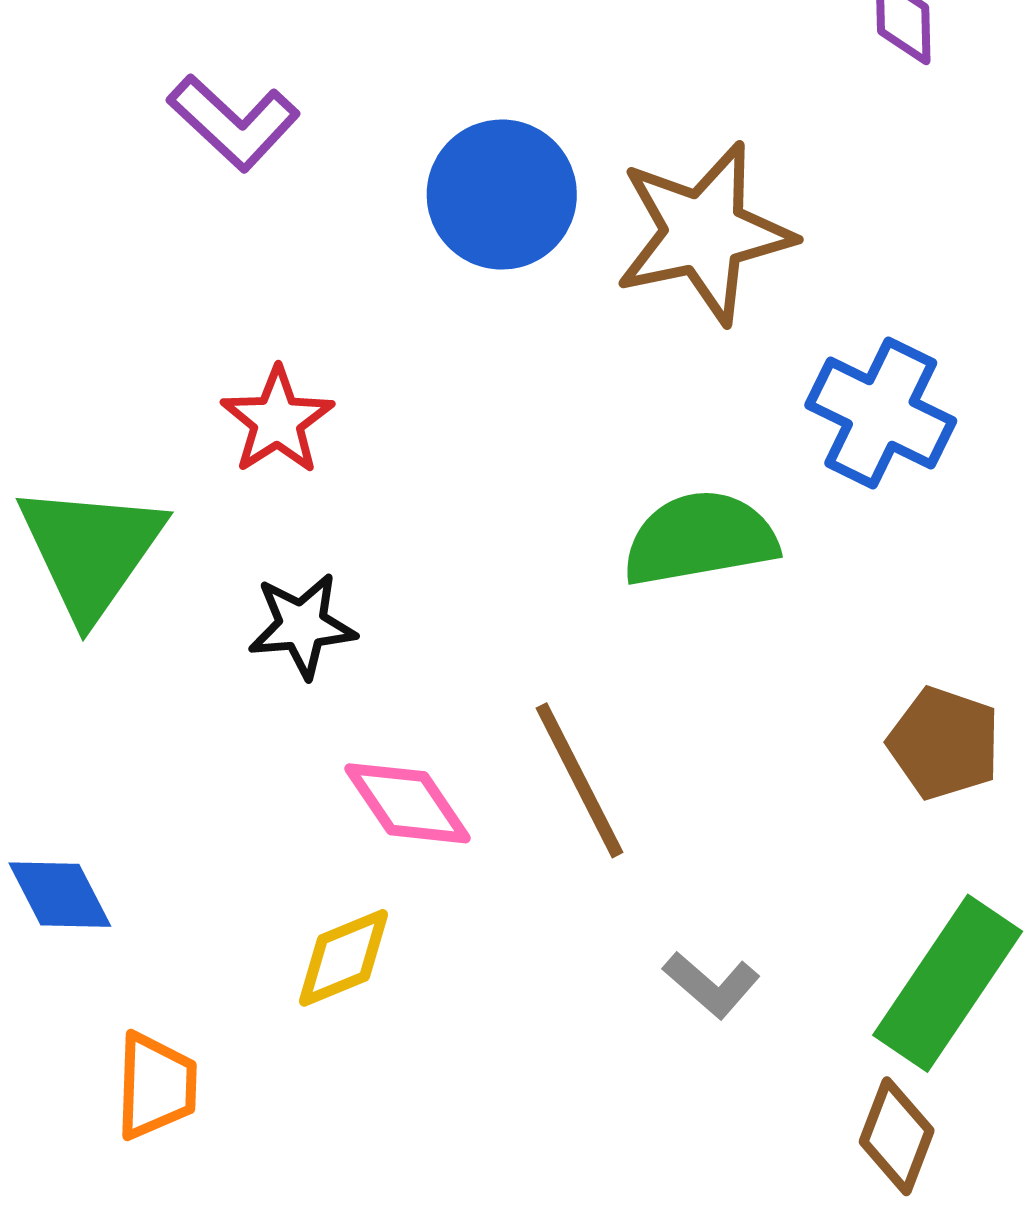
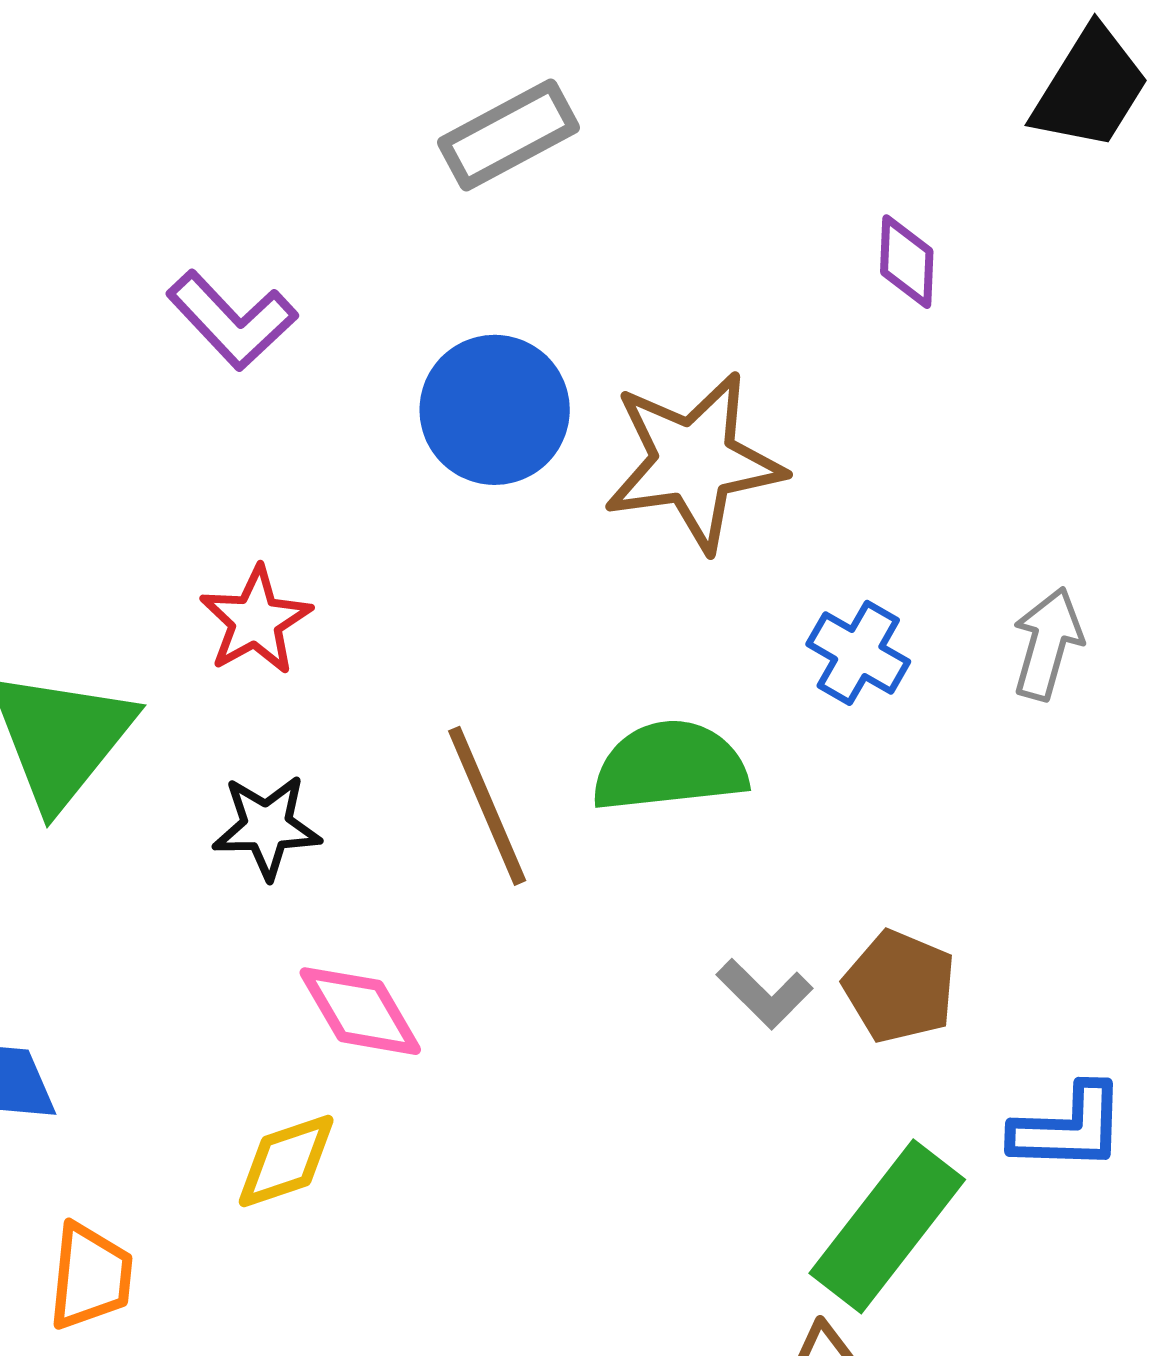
blue cross: (881, 413) -> (858, 653), size x0.7
brown line: (580, 780) -> (487, 806), moved
gray L-shape: (711, 985) -> (764, 994), moved

